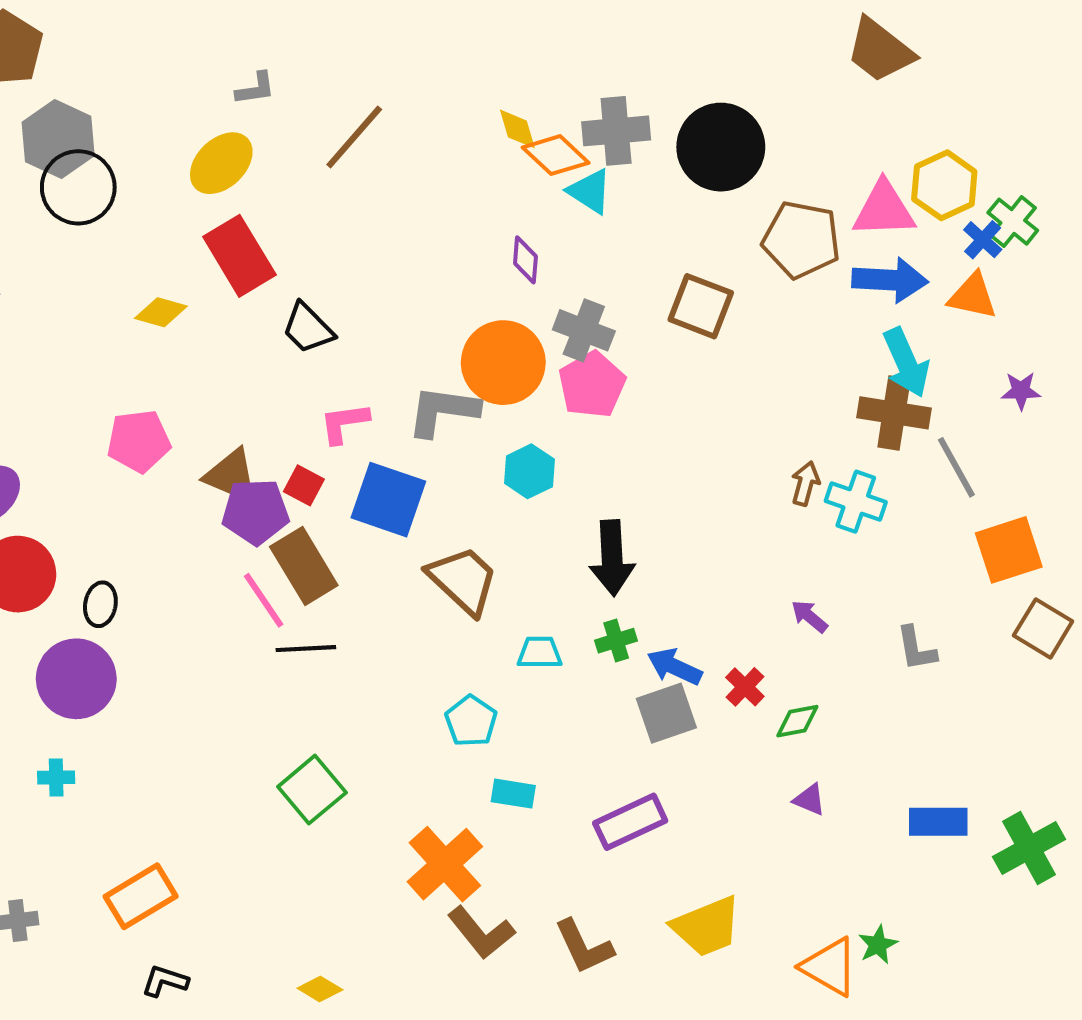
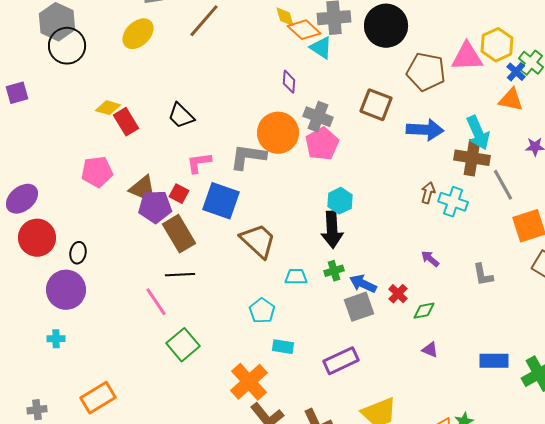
red rectangle: (239, 256) -> (126, 122), moved, size x0.7
blue arrow: (890, 280) -> (425, 130), moved
cyan hexagon: (529, 471) -> (340, 201), moved
pink line: (264, 600) -> (156, 302), moved

